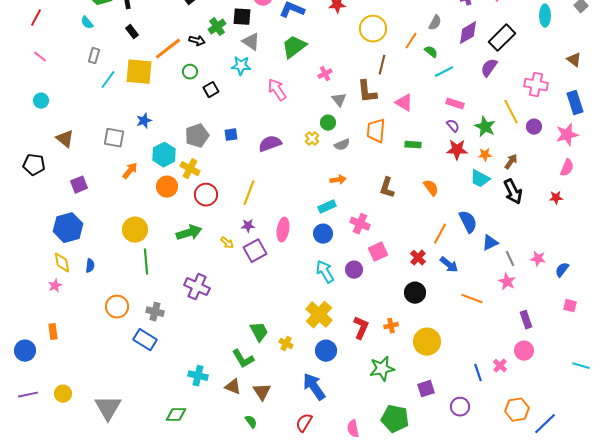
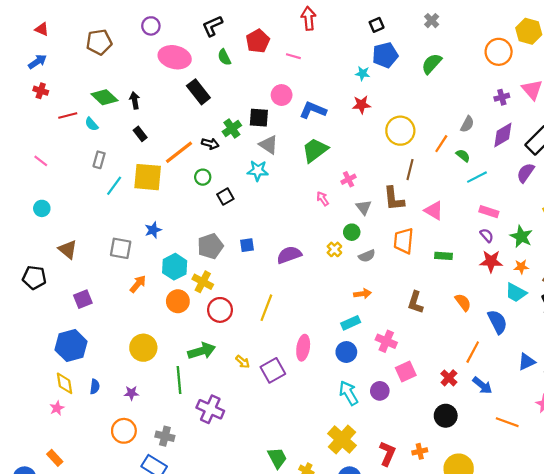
red line: (36, 18) -> (68, 116), moved, turned 48
pink arrow: (277, 90) -> (323, 199), moved, size x0.6
blue semicircle: (468, 222) -> (497, 322), moved
purple star: (248, 226) -> (131, 393), moved
green line: (146, 262) -> (179, 380), moved
orange rectangle: (53, 332) -> (55, 458), turned -35

